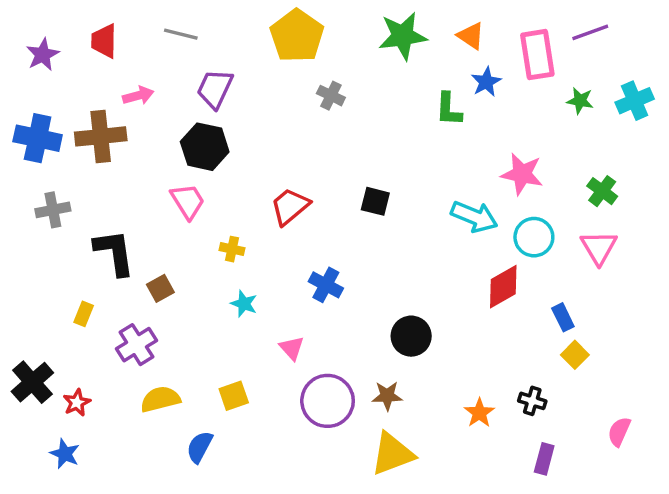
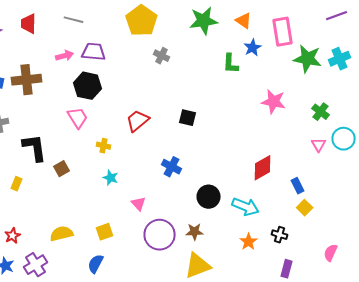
purple line: (590, 32) -> (336, 16), moved
purple trapezoid: (215, 89) -> (94, 52), turned 70
pink arrow: (138, 96) -> (64, 56), moved
green star: (580, 101) -> (308, 59), size x1.8
cyan arrow: (474, 217) -> (246, 207), moved
cyan circle: (534, 237) -> (344, 139), moved
pink triangle: (599, 247) -> (318, 145), size x0.7
blue cross: (326, 285) -> (172, 167), moved
purple cross: (136, 345) -> (36, 265), moved
blue semicircle: (200, 447) -> (96, 264), moved

